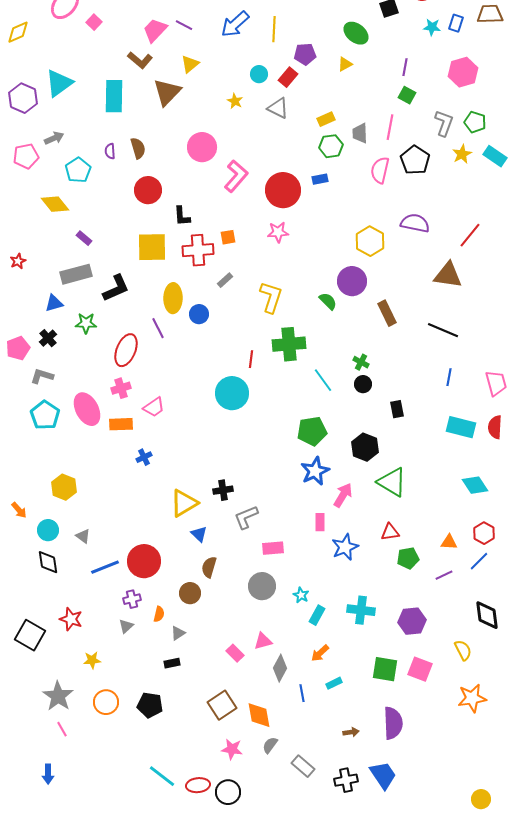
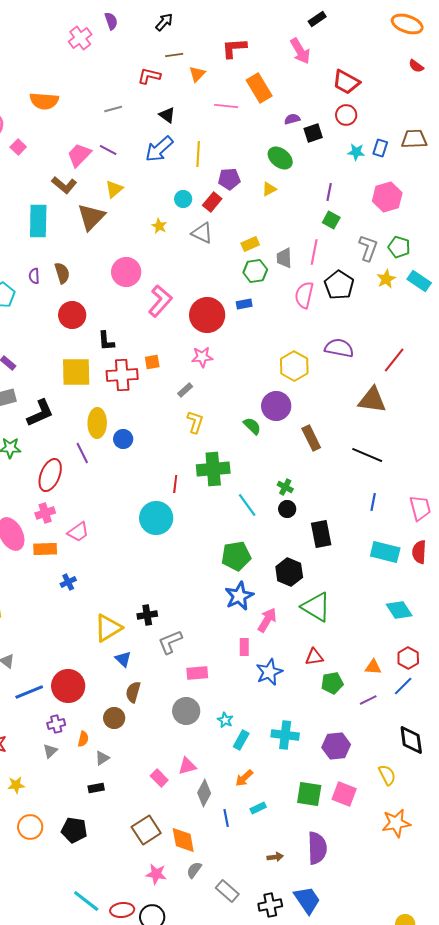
gray rectangle: (225, 280) -> (185, 390), moved
yellow L-shape: (271, 297) -> (195, 422), size x0.7
black rectangle: (397, 409) -> (321, 534), size x1.5

